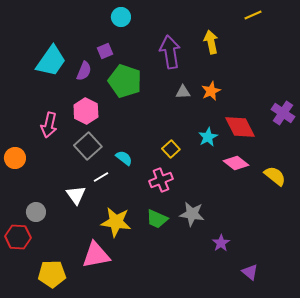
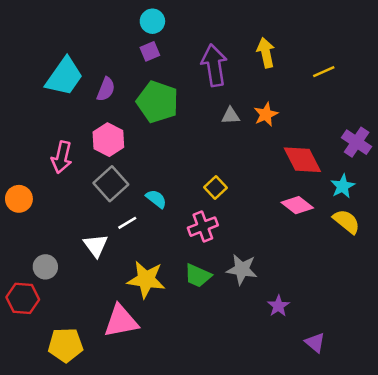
yellow line: (253, 15) -> (324, 72), moved
purple square: (105, 51) -> (150, 51), moved
cyan star: (208, 137) -> (343, 186), moved

